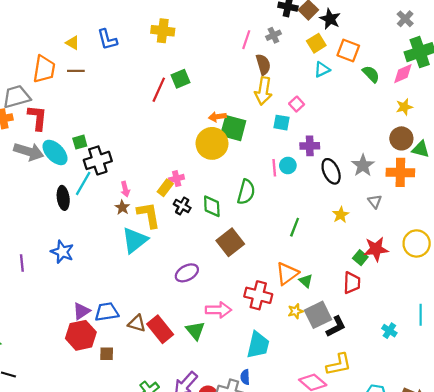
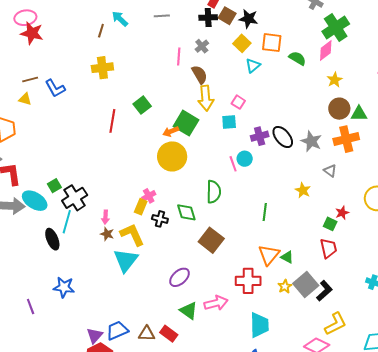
brown line: (76, 71) -> (30, 80), moved
green square: (180, 79) -> (142, 105), moved
green square: (233, 128) -> (186, 123), moved, turned 30
black ellipse: (331, 171) -> (283, 137), moved
pink arrow: (125, 189) -> (105, 217), turned 32
red star: (376, 249) -> (342, 213), size x0.6
red rectangle: (160, 329) -> (169, 334), size x0.7
green triangle: (195, 330) -> (189, 311), moved

